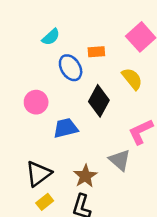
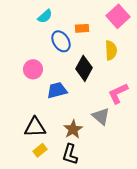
yellow semicircle: (132, 79) -> (111, 50), turned 36
black triangle: (39, 174) -> (35, 127), turned 35

